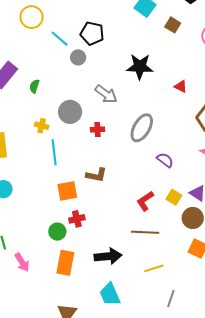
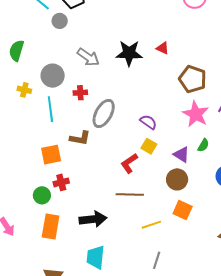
black star: (140, 67) -> (129, 53), moved
green semicircle: (34, 86) -> (16, 51), size x1.5
gray ellipse: (142, 128) -> (104, 113), moved
cyan line: (54, 152) -> (50, 109), moved
yellow square: (174, 197) -> (149, 146), moved
yellow line: (154, 268) -> (151, 225), moved
cyan trapezoid: (110, 294) -> (96, 257), turned 30

